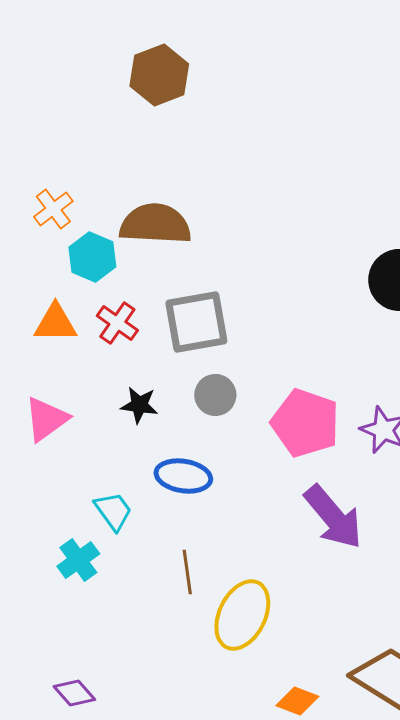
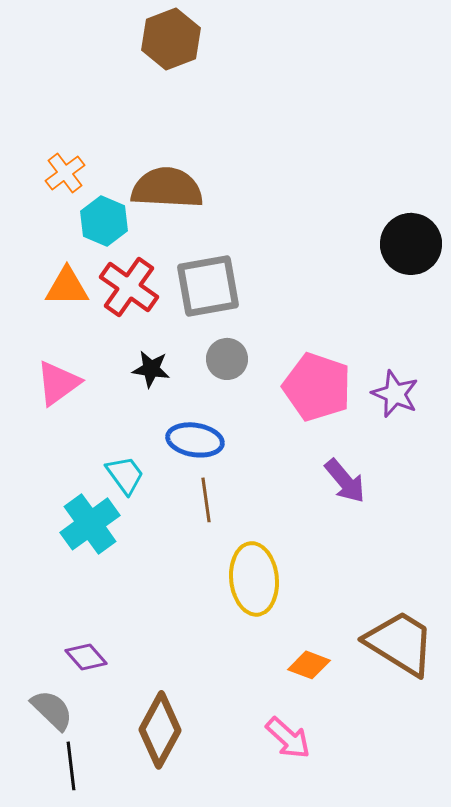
red cross: (117, 323) -> (129, 287), size x1.4
purple arrow: (333, 517) -> (345, 481), size x0.7
cyan cross: (78, 560) -> (90, 524), size x1.4
brown line: (187, 572) -> (206, 500), moved
yellow ellipse: (242, 615) -> (254, 579), turned -32

